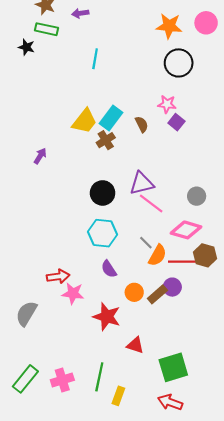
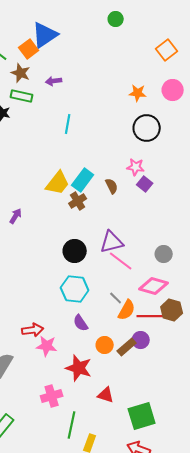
orange star: (169, 26) -> (138, 93), size x0.7
pink cross: (62, 380) -> (52, 396), moved

